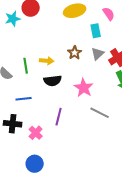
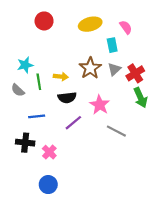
cyan star: (13, 19) -> (25, 65), moved
brown star: (75, 53) -> (90, 68), size x1.5
purple line: (59, 117) -> (73, 123), moved, turned 36

